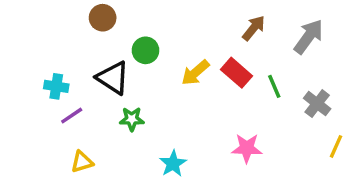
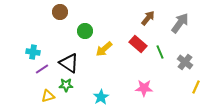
yellow arrow: (195, 73) -> (104, 49), moved
black triangle: (113, 78) -> (69, 63), moved
green star: (132, 119) -> (66, 85), moved

